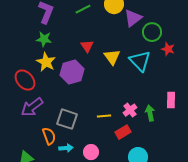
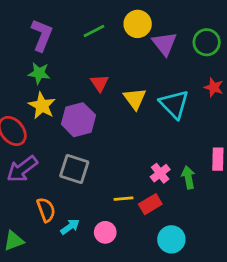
purple triangle: (133, 18) -> (164, 44), turned -30
green circle: (152, 32) -> (207, 42), moved
yellow line: (104, 116) -> (124, 199), moved
gray square: (67, 119) -> (74, 169), moved
cyan arrow: (66, 148) -> (70, 227), turned -32

